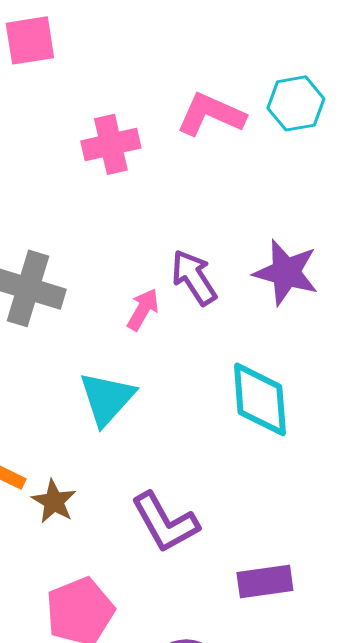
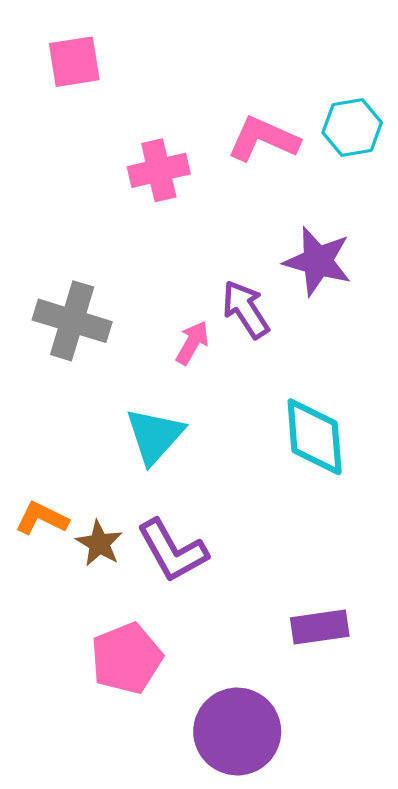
purple star: (286, 272) -> (318, 261), moved
purple L-shape: (165, 522) -> (172, 551), moved

